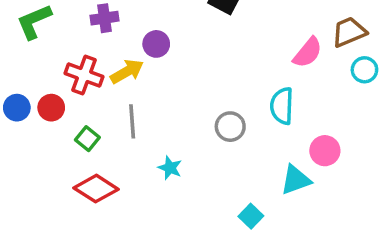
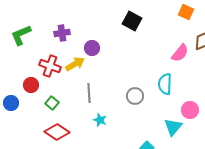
blue circle: (17, 108) -> (11, 103), moved
gray line: (132, 121) -> (89, 93), moved
cyan triangle: (296, 180) -> (173, 127), turned -30

